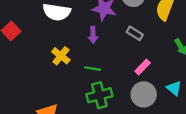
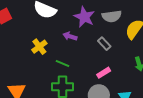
purple arrow: (93, 35) -> (70, 36), turned 96

